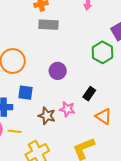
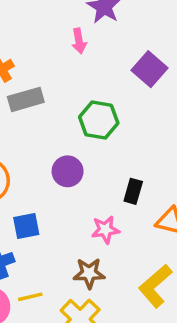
green hexagon: (103, 52) -> (99, 120), moved
brown star: (47, 116) -> (89, 273), moved

